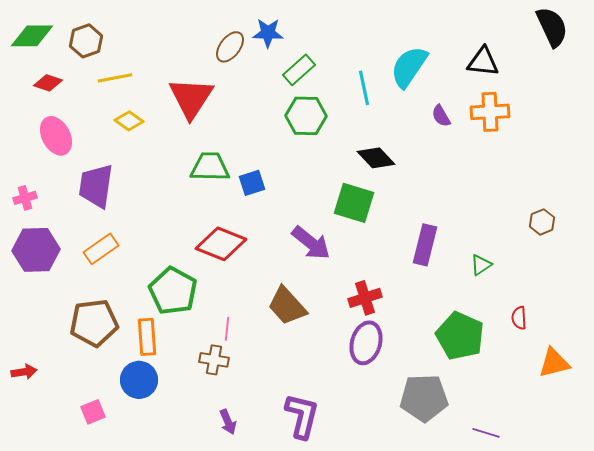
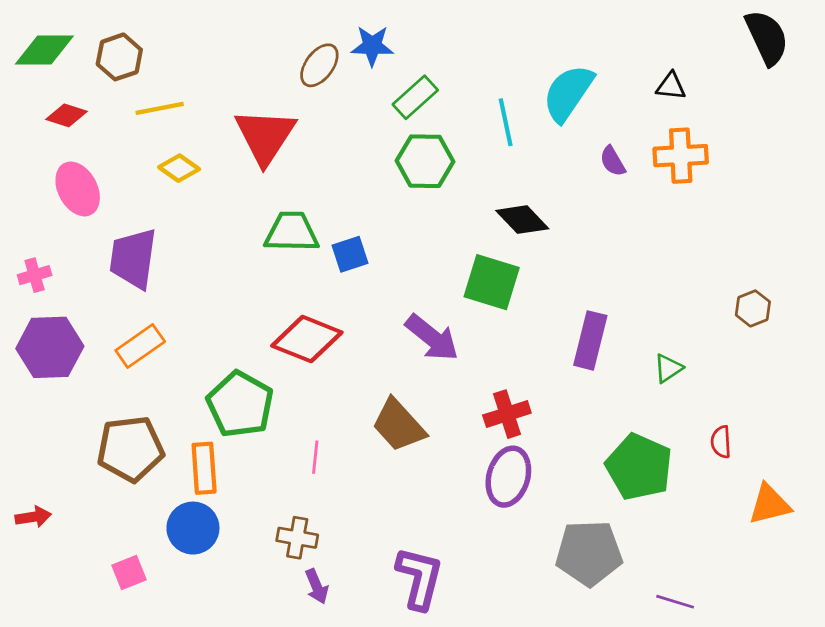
black triangle: (483, 62) -> (671, 86), size x0.7
brown cross: (214, 360) -> (297, 538), moved

